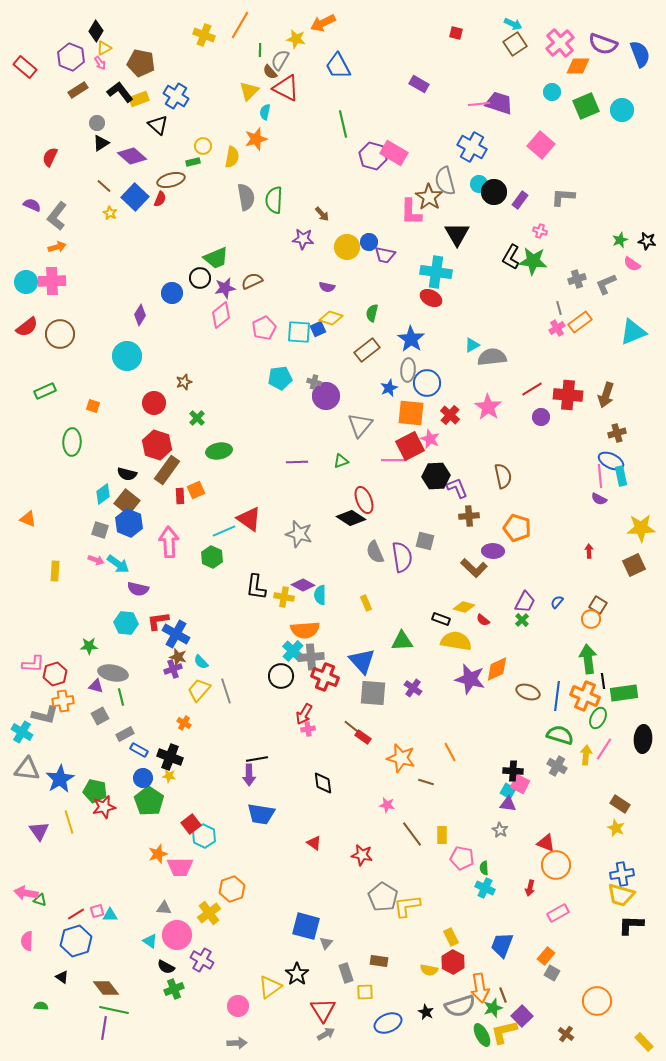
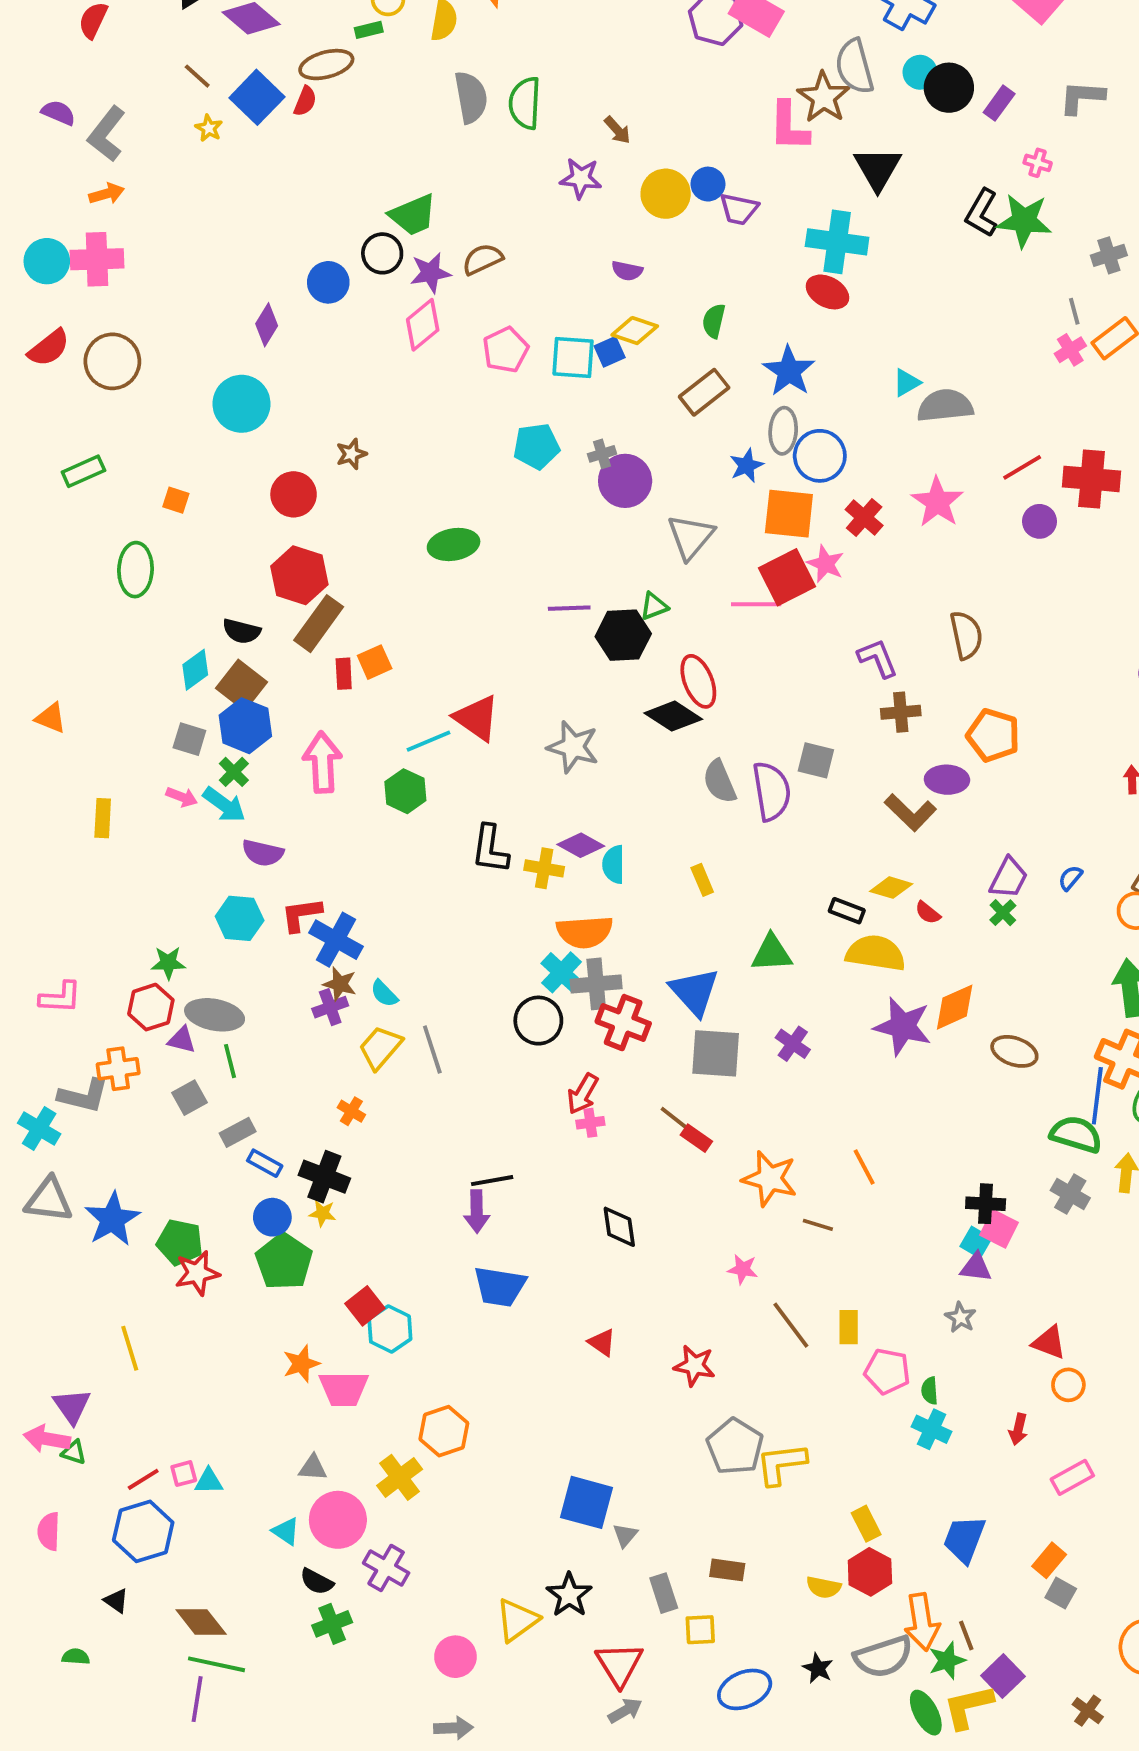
gray cross: (314, 382) -> (602, 454), turned -32
green cross: (197, 418) -> (234, 772), moved
green ellipse: (219, 451) -> (454, 544), moved
black hexagon: (436, 476) -> (623, 635), moved
red hexagon: (55, 674) -> (151, 1007), moved
blue line: (557, 696) -> (1097, 1096), moved
yellow line: (69, 822) -> (130, 1348), moved
purple triangle: (39, 831) -> (72, 1406), moved
orange circle: (556, 865) -> (1068, 1385), size x0.6

